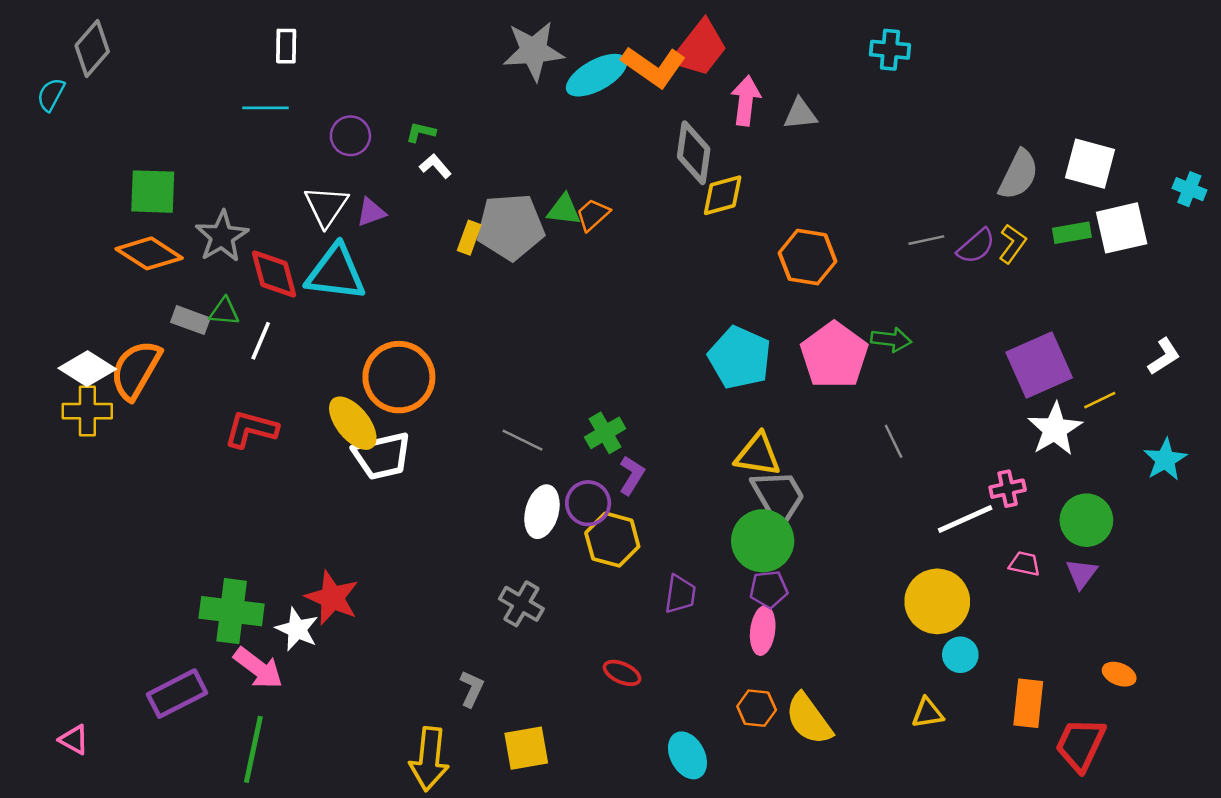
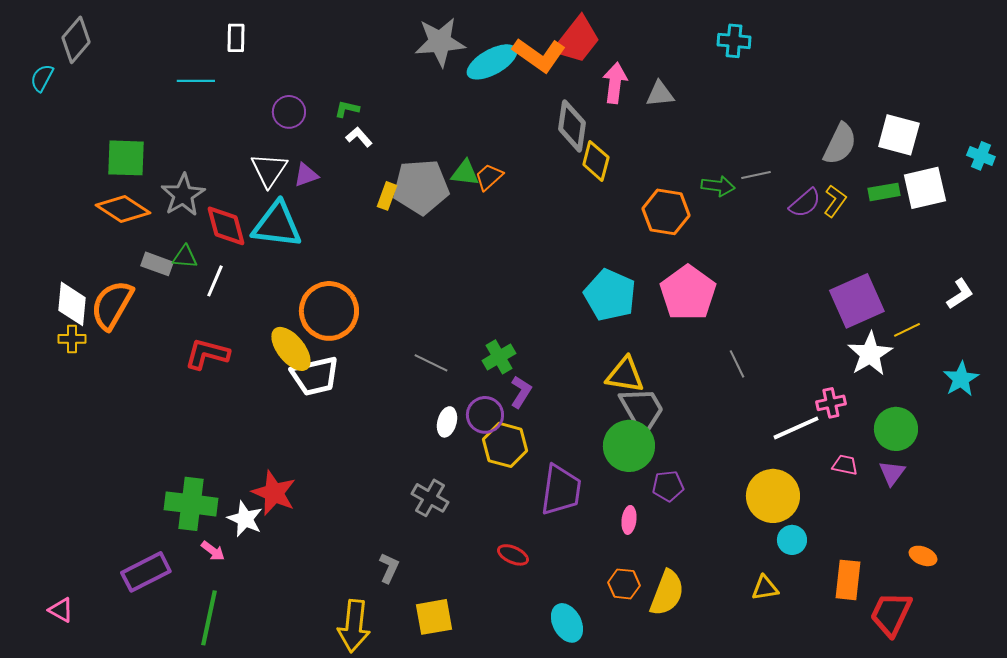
cyan line: (266, 108) -> (196, 81), moved
yellow diamond: (723, 195) -> (596, 161), turned -60
gray line: (926, 240) -> (756, 175), moved
green arrow: (891, 340) -> (718, 186), moved
white diamond: (87, 369) -> (72, 304), turned 63
yellow cross: (87, 411) -> (72, 339), size x0.7
white ellipse: (542, 512) -> (447, 422), size x0.7
purple pentagon: (769, 589) -> (668, 486), moved
purple trapezoid: (680, 594) -> (561, 490), size x1.6
pink ellipse: (763, 631) -> (629, 520), size x0.7
pink arrow: (258, 668) -> (213, 551), size x0.6
yellow semicircle: (809, 719) -> (667, 593), turned -123

